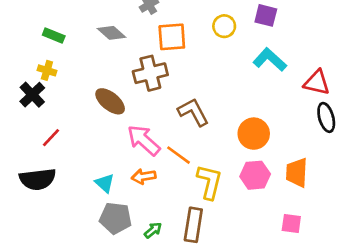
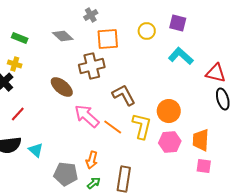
orange arrow: (144, 177) -> (92, 160), moved, turned -66
yellow L-shape: (209, 182) -> (142, 126), moved
cyan triangle: (105, 183) -> (36, 150), moved
pink square: (291, 223) -> (204, 166), moved

